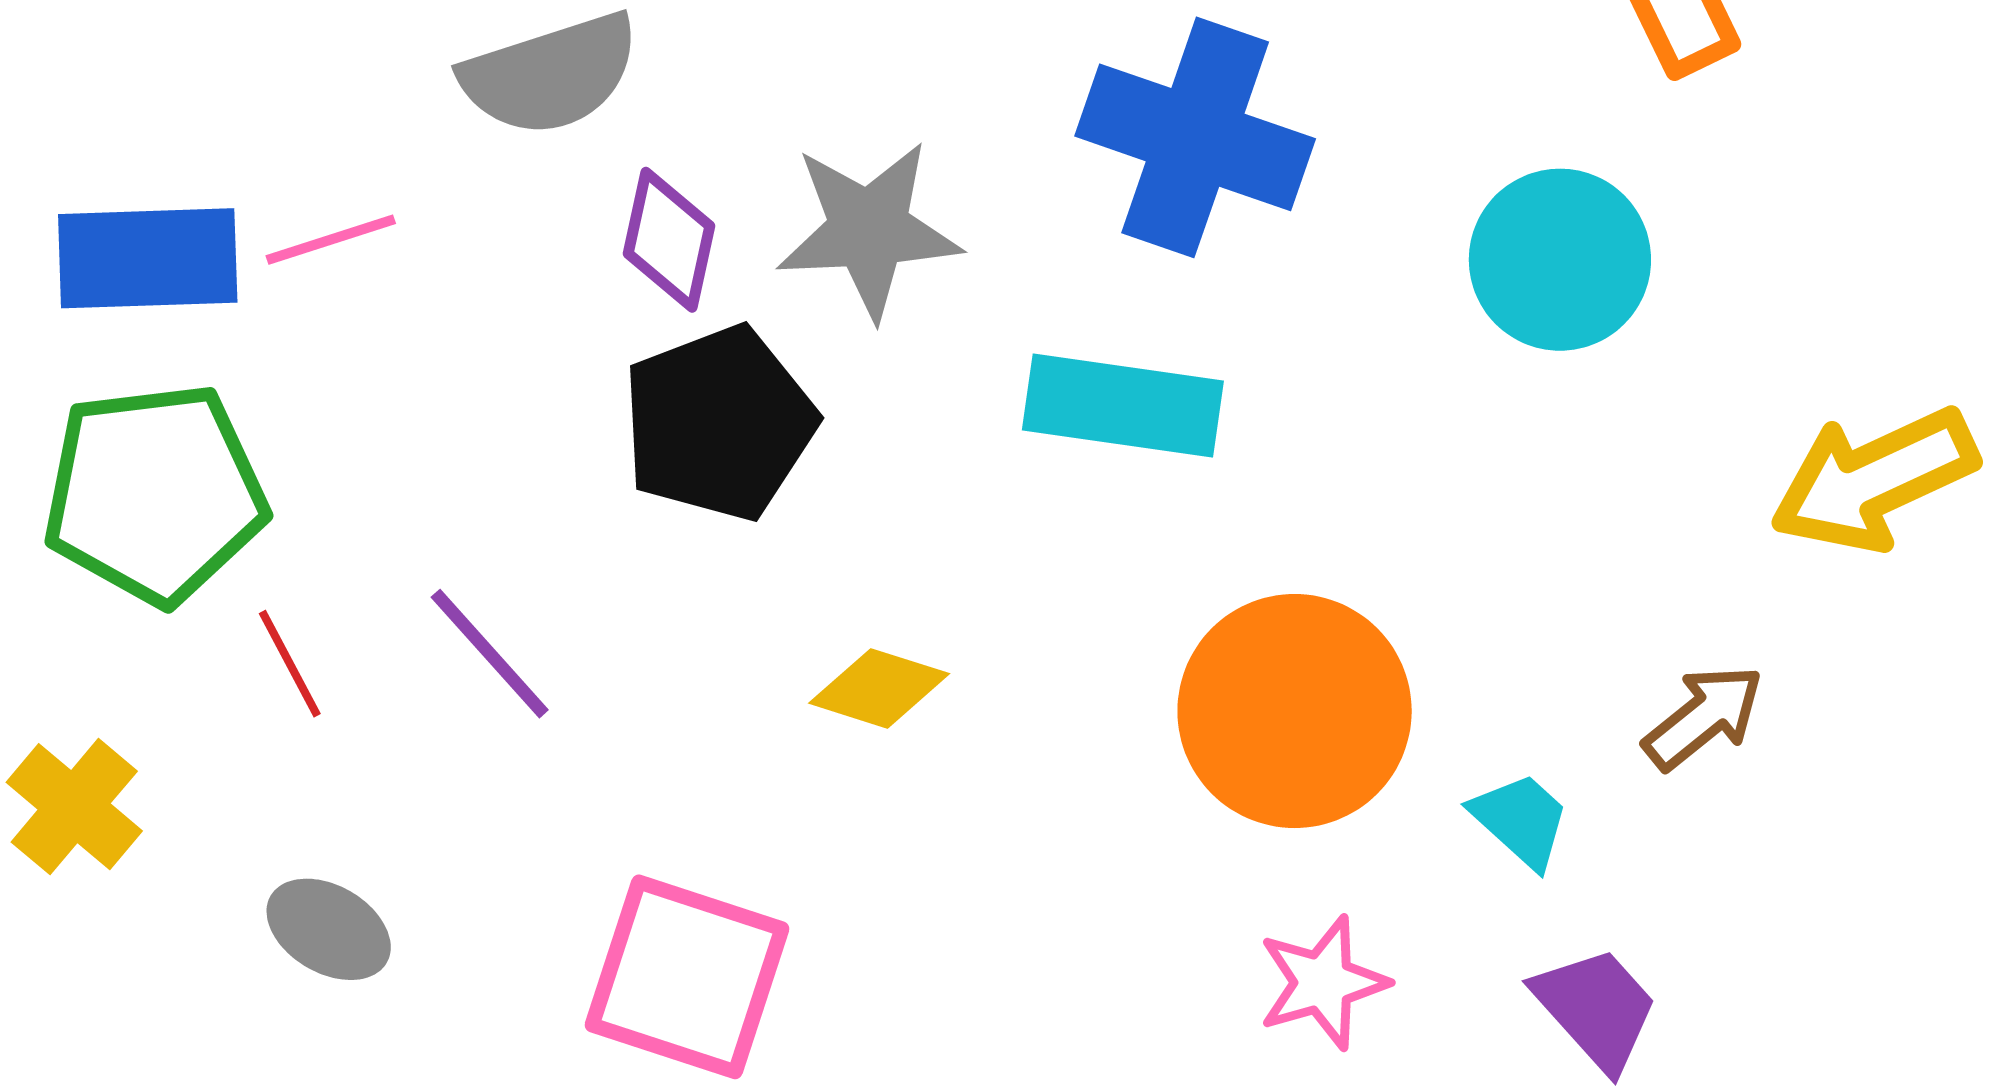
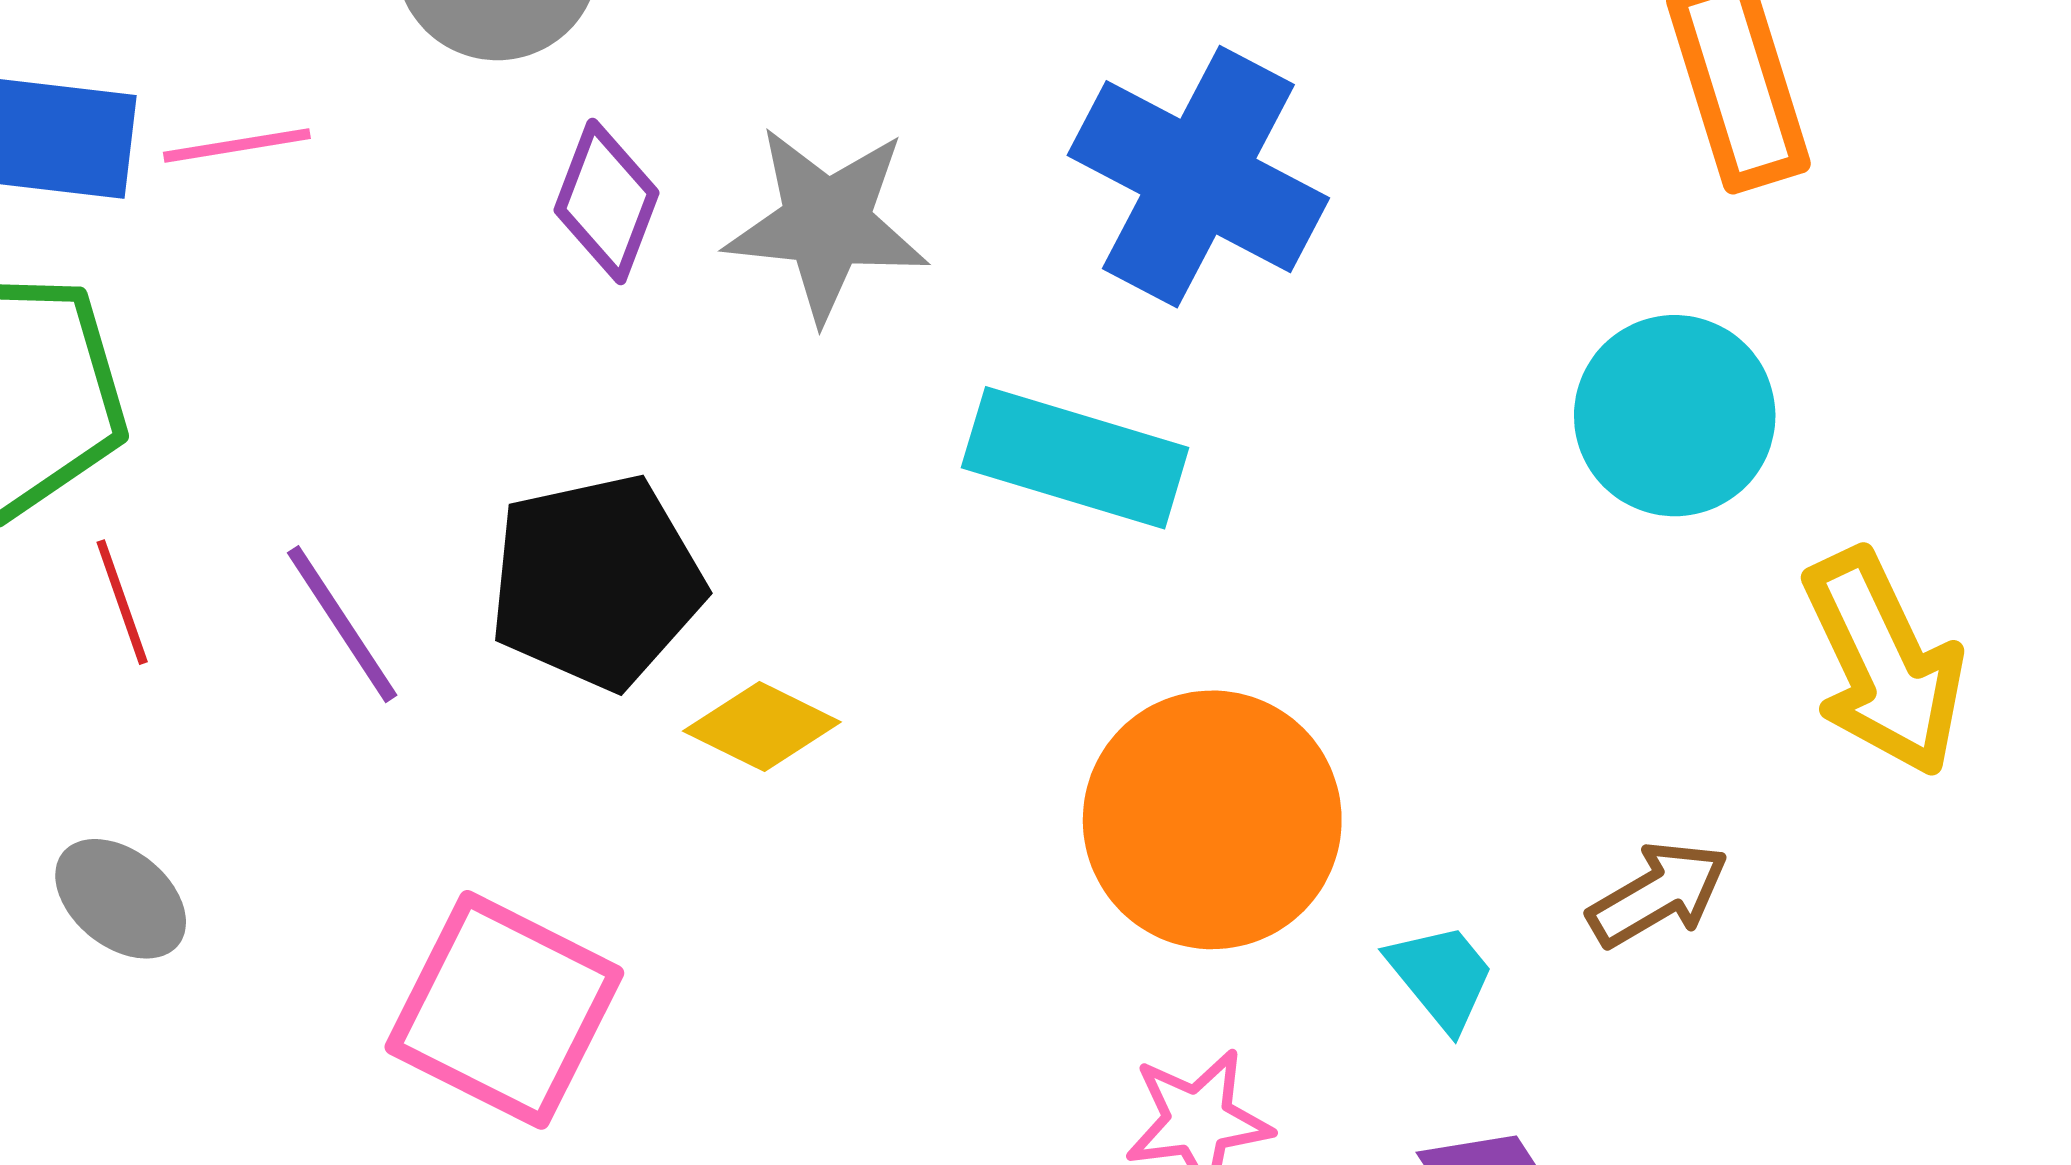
cyan circle: (1560, 260) -> (1675, 416), moved
black pentagon: (719, 423) -> (596, 582), moved
yellow arrow: (1874, 480) -> (1884, 663), turned -99

